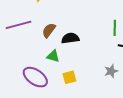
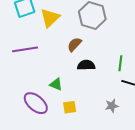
brown semicircle: (49, 30) -> (74, 44), moved
black semicircle: (70, 38) -> (86, 65), moved

